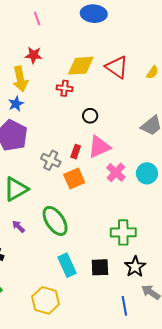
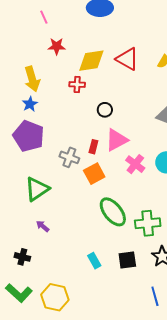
red star: (34, 55) -> (57, 46), moved
green ellipse: (55, 221) -> (113, 212), moved
cyan rectangle: (67, 265) -> (94, 261), size x0.7
yellow hexagon: (46, 300) -> (55, 297), moved

